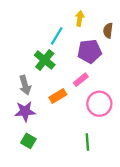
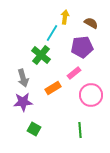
yellow arrow: (80, 19) -> (65, 17), moved
brown semicircle: (108, 31) -> (91, 23), moved, turned 112
green square: (28, 141) -> (34, 129), moved

